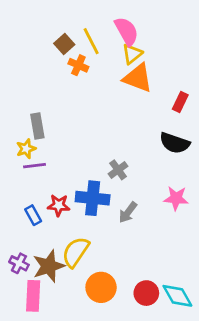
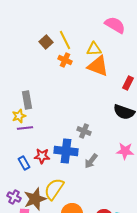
pink semicircle: (126, 31) -> (115, 25), moved, turned -30
yellow triangle: (132, 54) -> (94, 49), turned 35
orange cross: (78, 65) -> (65, 60), moved
gray cross: (118, 170) -> (84, 131), turned -32

